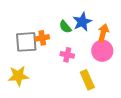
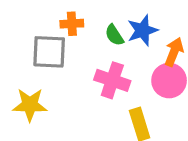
orange cross: (42, 38) -> (72, 24), moved
pink cross: (67, 55) -> (112, 80), size x1.5

